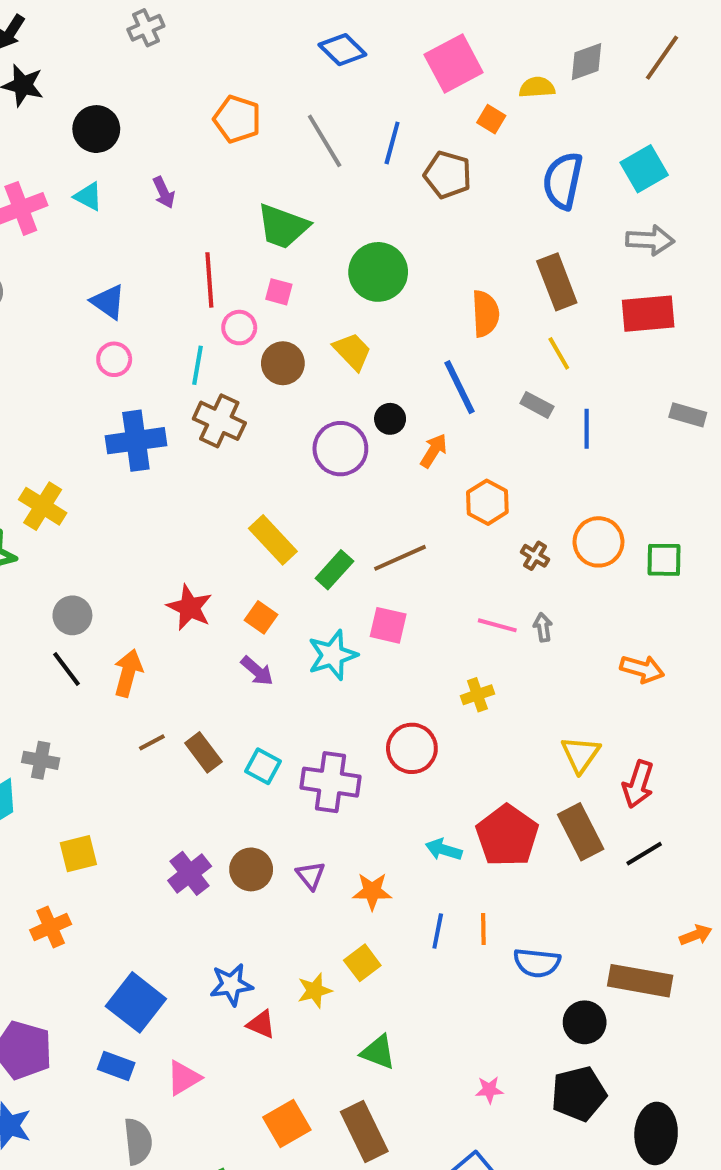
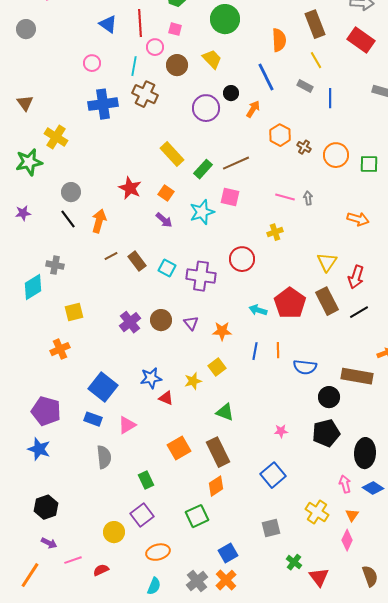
blue triangle: (108, 302) -> (108, 24), moved
red rectangle: (648, 314) -> (361, 40), turned 40
brown cross: (535, 556) -> (304, 147), moved

